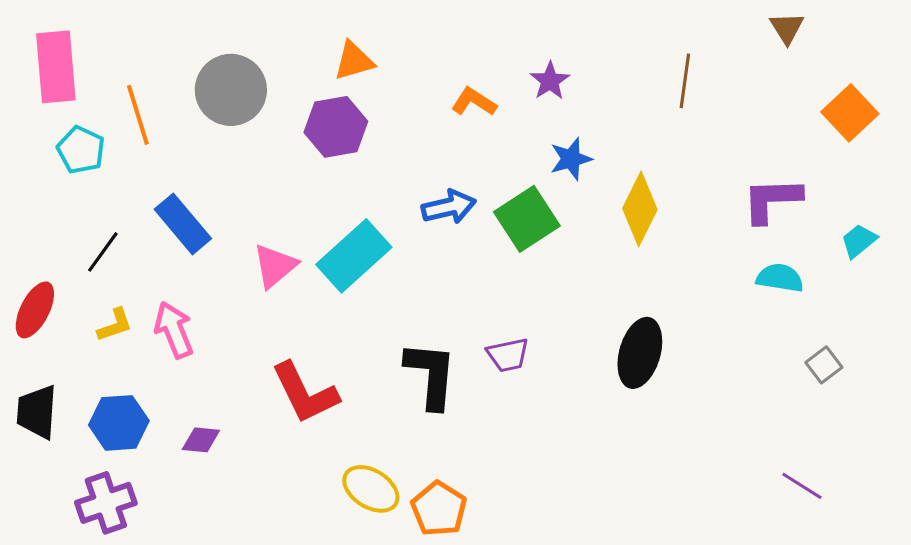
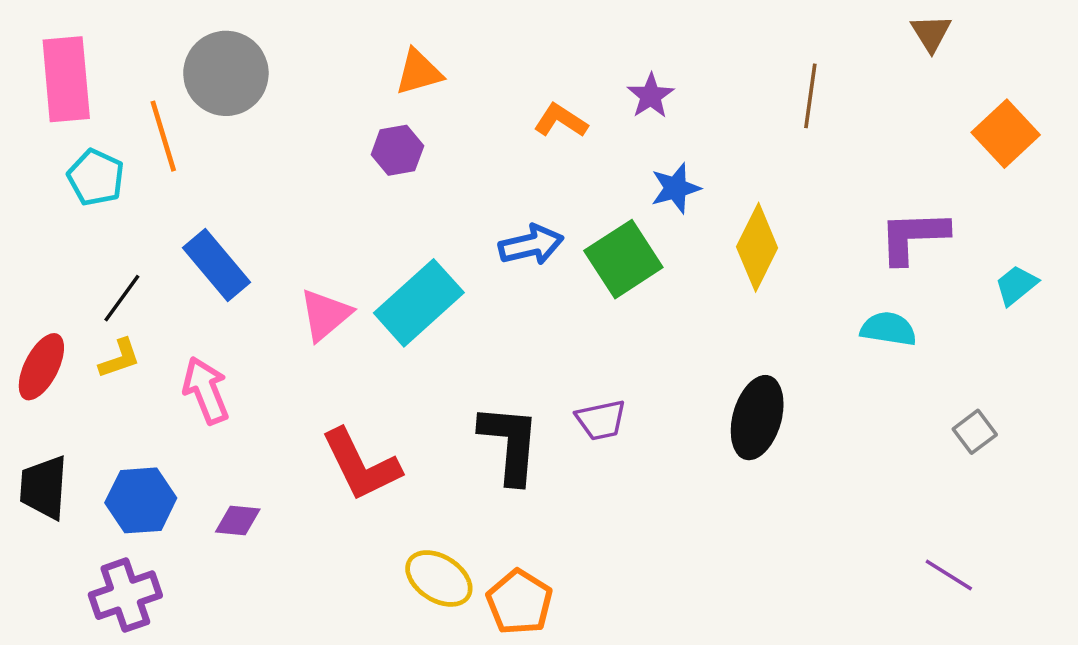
gray circle: (231, 90) -> (226, 73), moved
purple hexagon: (336, 127) -> (397, 150), size x0.7
cyan semicircle: (780, 278) -> (888, 329), moved
yellow L-shape: (115, 325) -> (119, 358), moved

